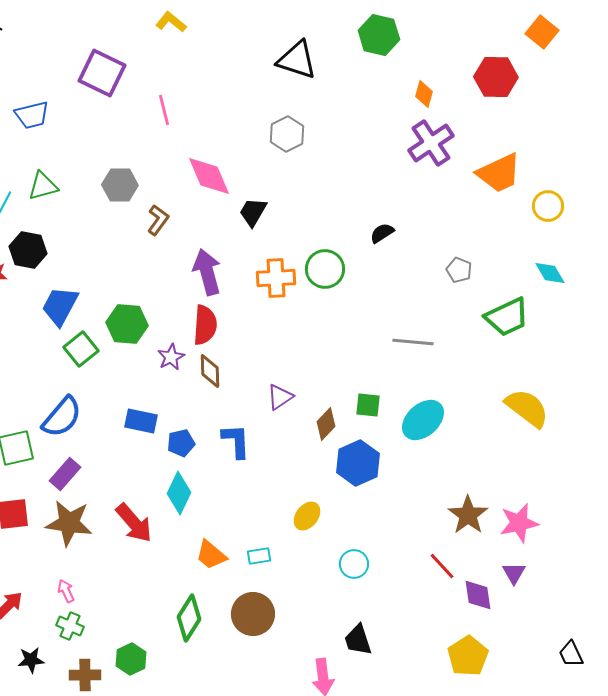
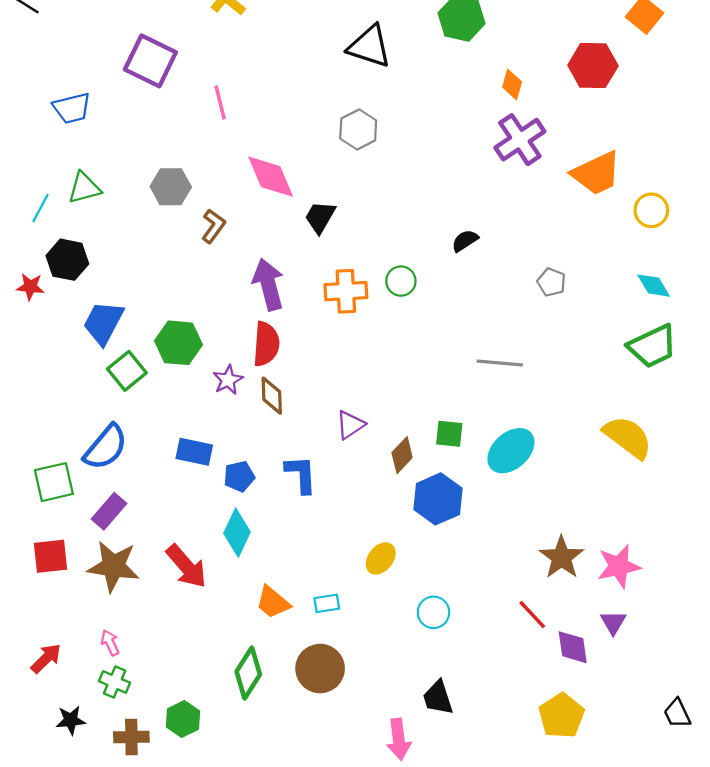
green circle: (325, 269) -> (401, 281), size x0.7
green trapezoid: (507, 317) -> (652, 346), moved

